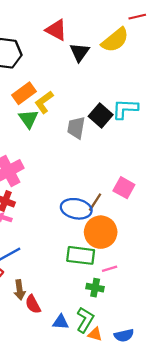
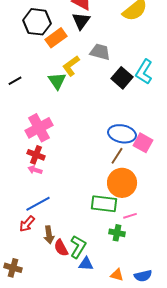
black triangle: (80, 52) -> (81, 21), moved
orange rectangle: (24, 93) -> (56, 38), moved
cyan L-shape: (125, 109) -> (144, 72), turned -60
gray trapezoid: (76, 128) -> (100, 52), moved, turned 95
blue ellipse: (76, 209) -> (122, 134), moved
green L-shape: (85, 320) -> (78, 247), moved

